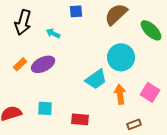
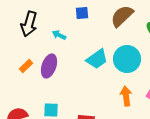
purple ellipse: (43, 64) -> (49, 66), turned -45
cyan trapezoid: (96, 79) -> (97, 59), moved

